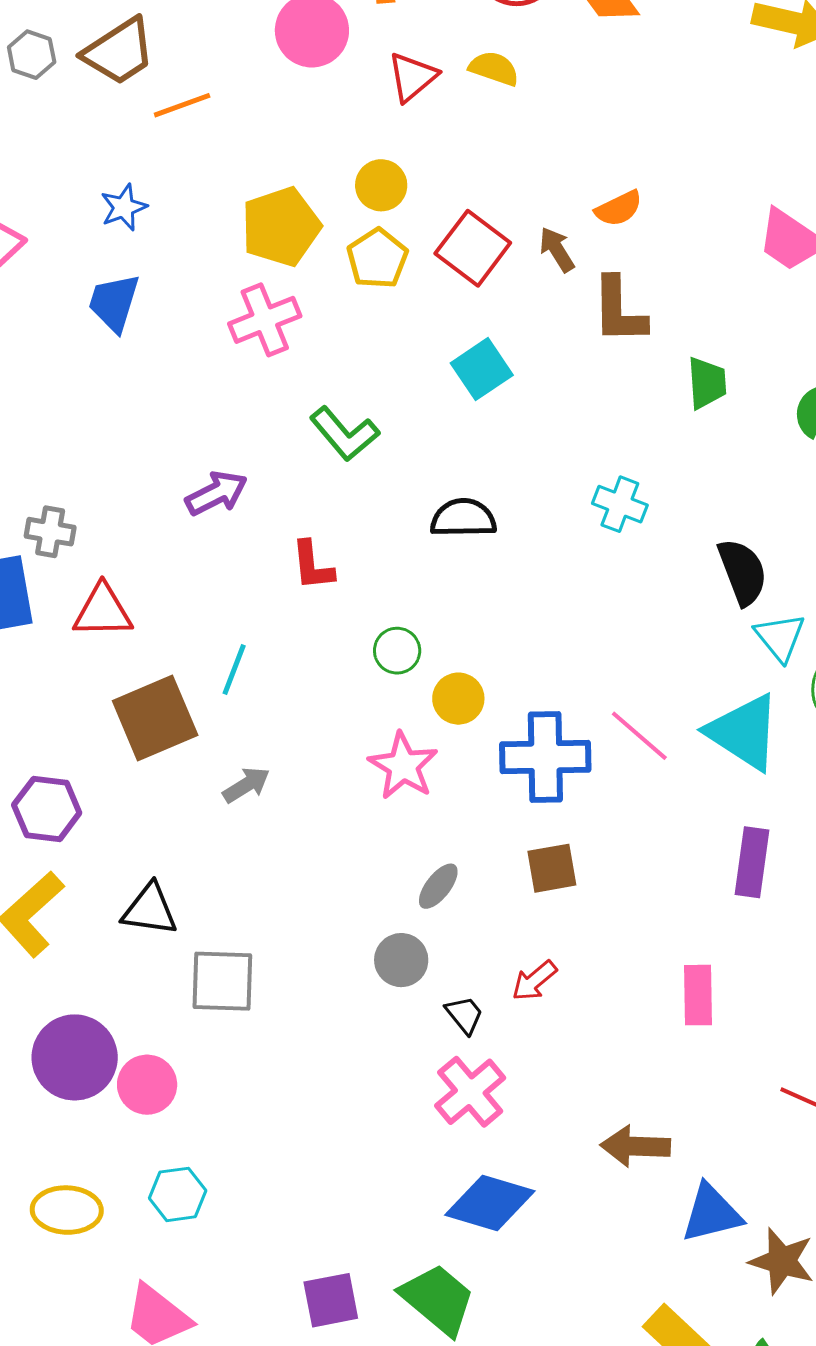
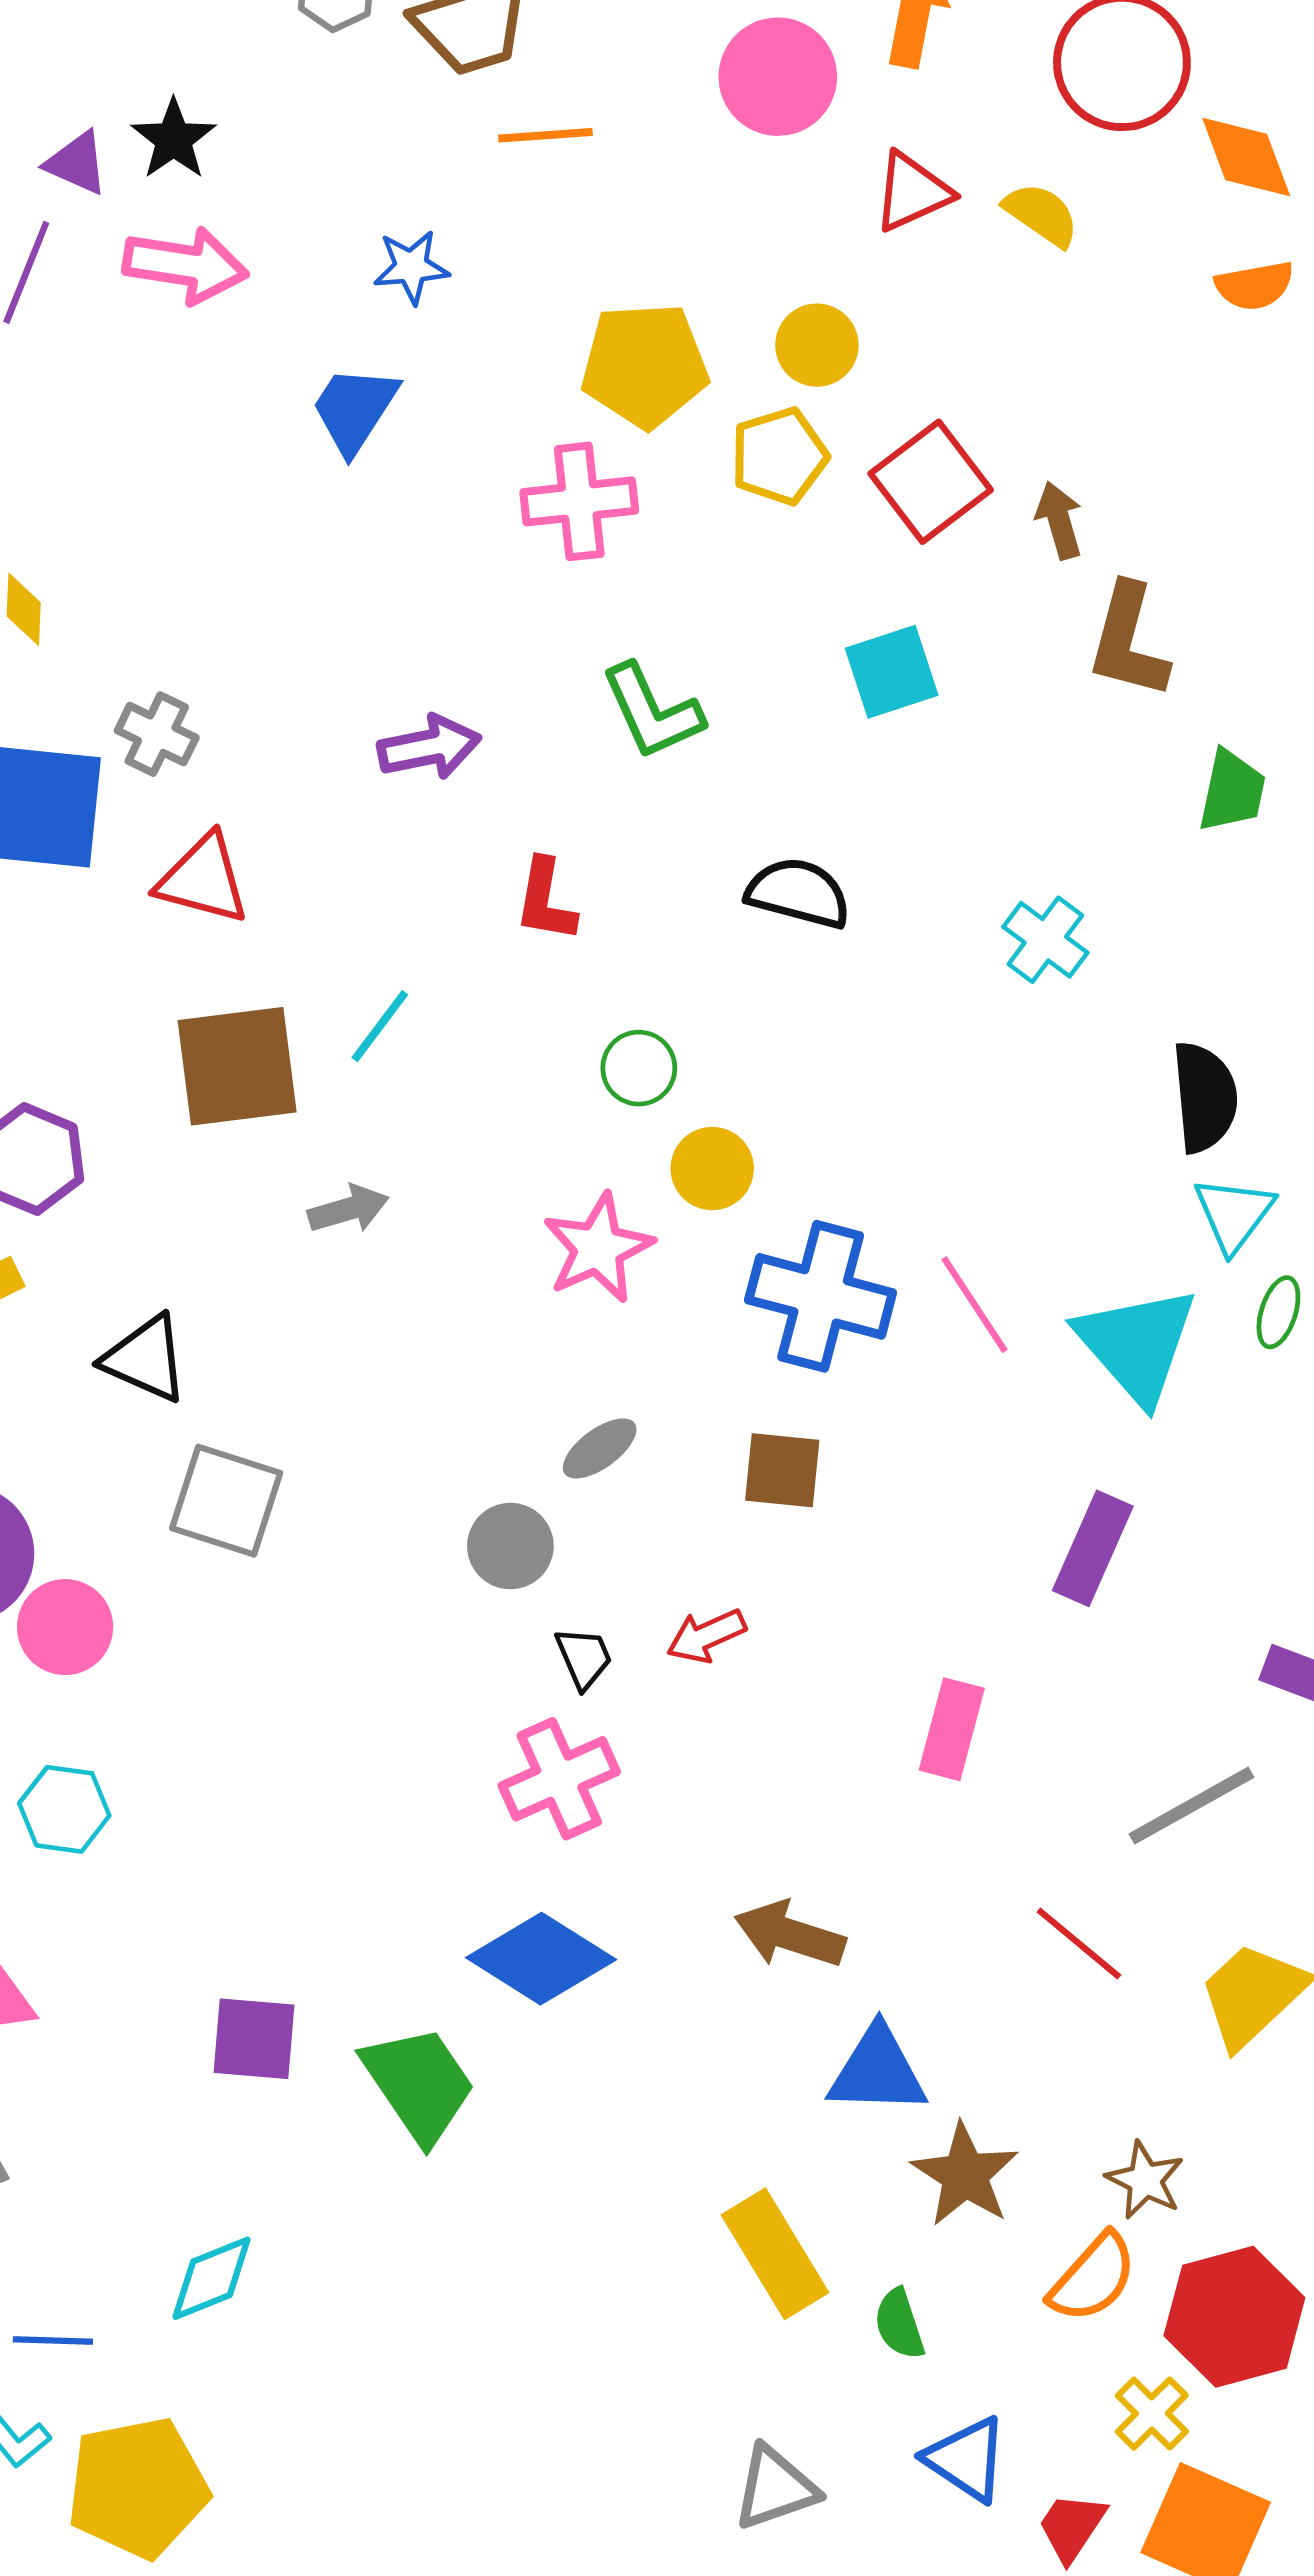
orange semicircle: (619, 208) -> (1254, 286), moved

